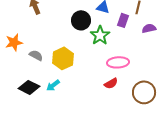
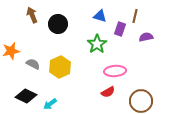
black circle: (81, 20) -> (58, 24), moved
cyan arrow: (53, 85) -> (50, 104), moved

